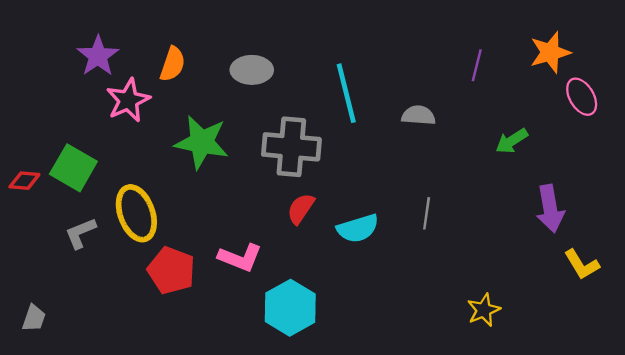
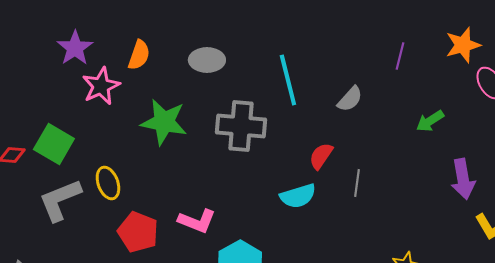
gray semicircle: (418, 115) -> (350, 99), turned 128
red semicircle: (301, 209) -> (321, 156), moved
yellow ellipse: (136, 213) -> (108, 183), size x0.7
gray L-shape: (80, 233) -> (60, 200), size x1.6

